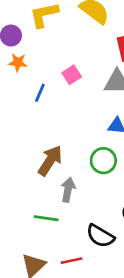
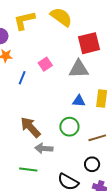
brown arrow: (50, 161) -> (30, 127), turned -75
gray arrow: (68, 190) -> (44, 148), turned -96

